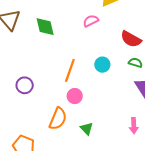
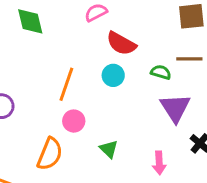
red semicircle: (131, 39) -> (121, 43), moved
green triangle: (87, 129) -> (109, 149), moved

